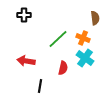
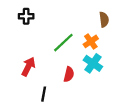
orange cross: (83, 38) -> (91, 41), turned 32
red arrow: (26, 61) -> (28, 67), turned 108

